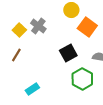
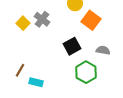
brown line: (16, 55) -> (20, 70), moved
cyan rectangle: (32, 89) -> (36, 82), turned 48

